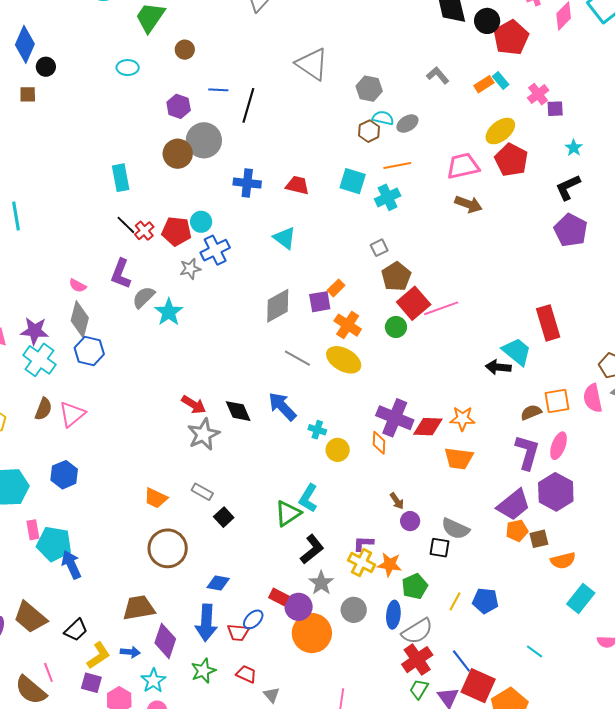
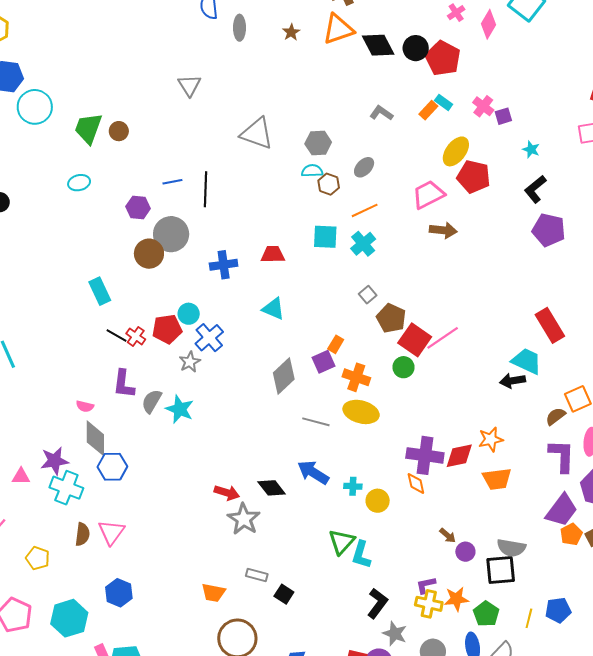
brown circle: (185, 50) -> (119, 131), moved
cyan semicircle: (383, 118) -> (312, 171), moved
green triangle: (288, 513) -> (342, 542), moved
black square: (440, 548) -> (501, 570), size x1.5

